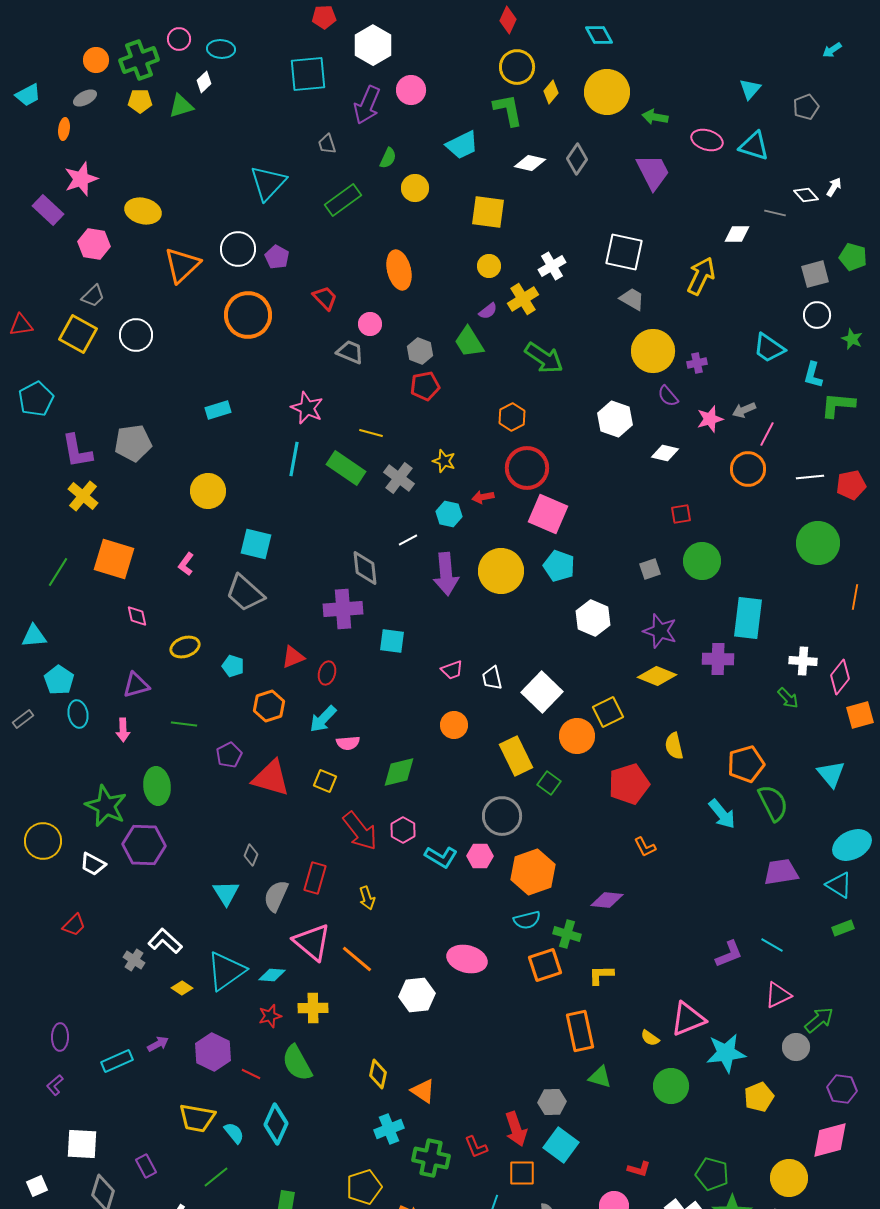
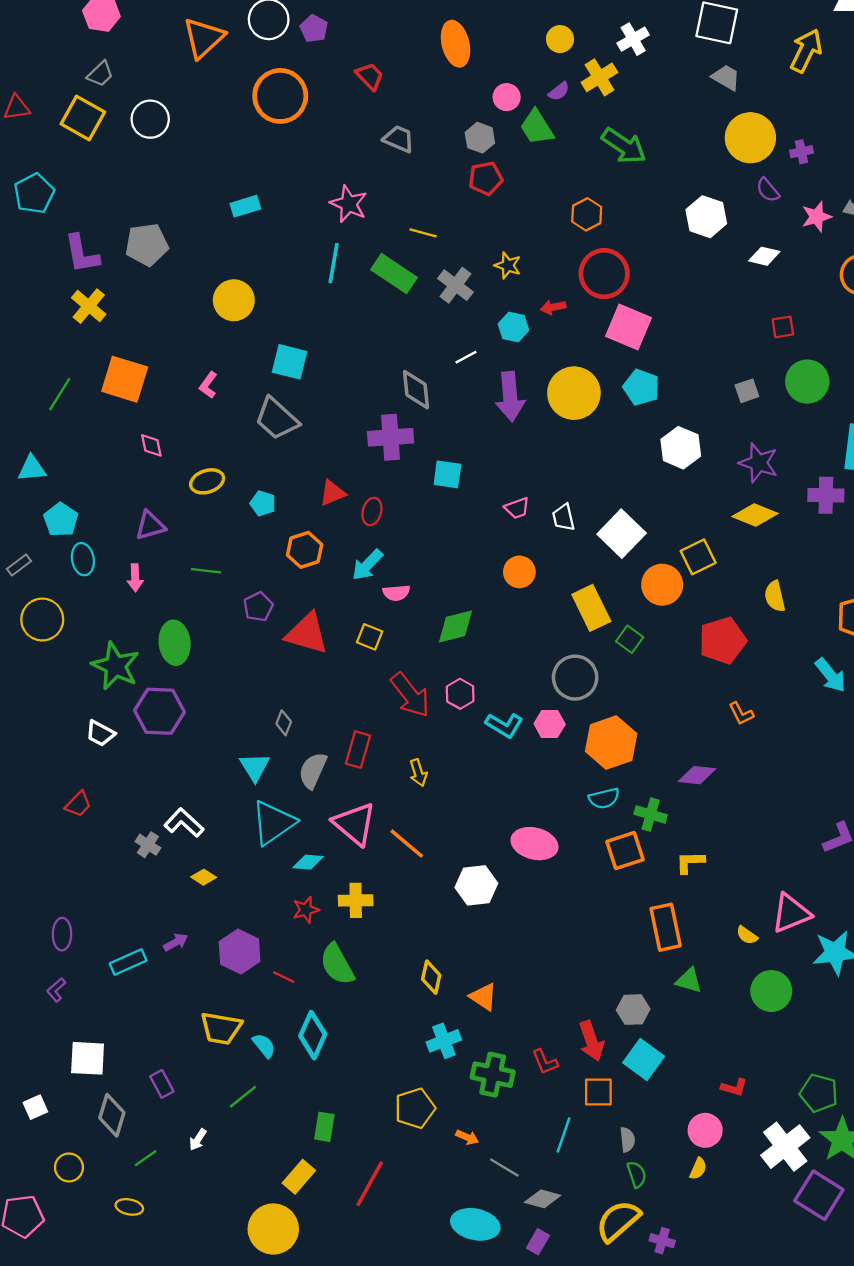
pink circle: (370, 324) -> (507, 97), moved
yellow circle: (43, 841) -> (42, 620), moved
cyan triangle: (226, 971) -> (273, 823), moved

